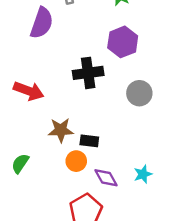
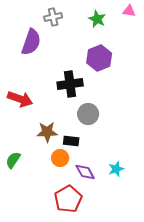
gray circle: (139, 93) -> (88, 114), moved

